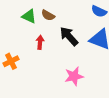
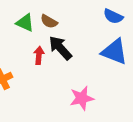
black arrow: (69, 36) -> (60, 48), moved

